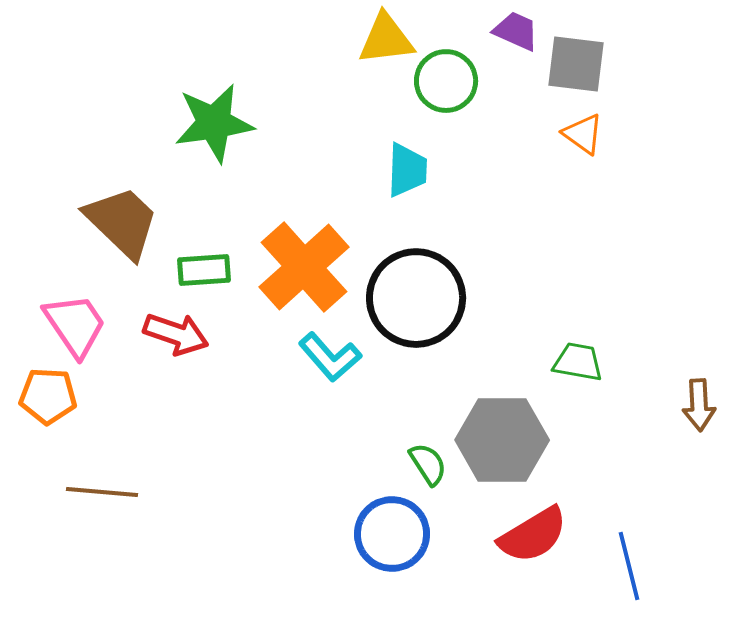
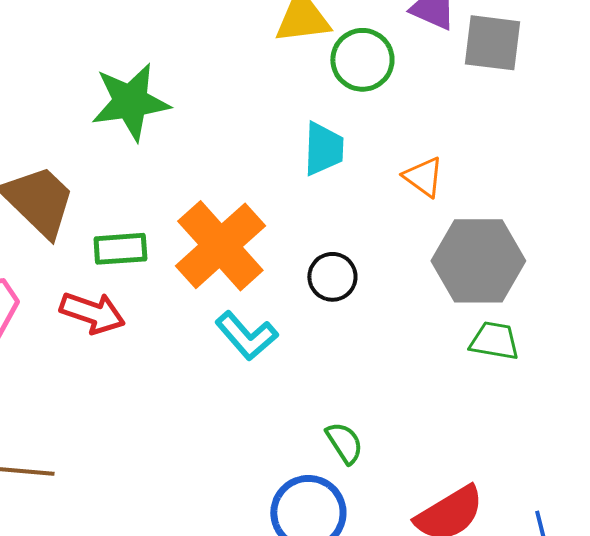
orange triangle: (583, 134) -> (423, 177), moved
black circle: (416, 298) -> (332, 277), size x0.5
gray hexagon: (502, 440) -> (478, 261), moved

